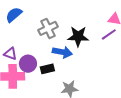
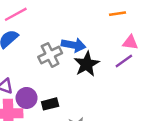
black star: (78, 36) -> (87, 64), turned -30
blue arrow: (62, 52) -> (74, 45), moved

